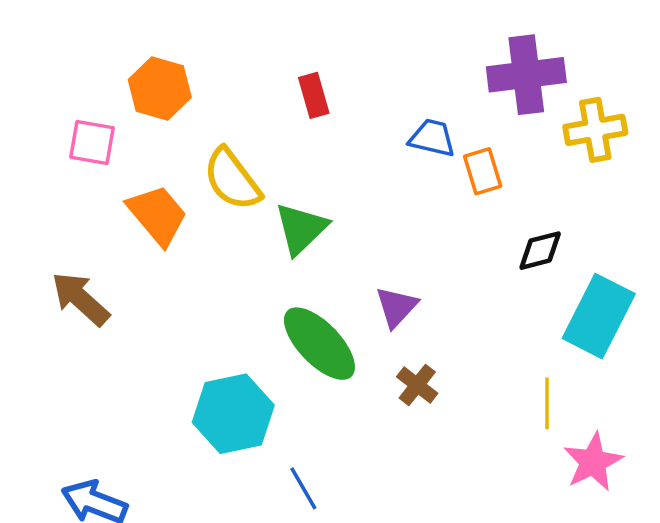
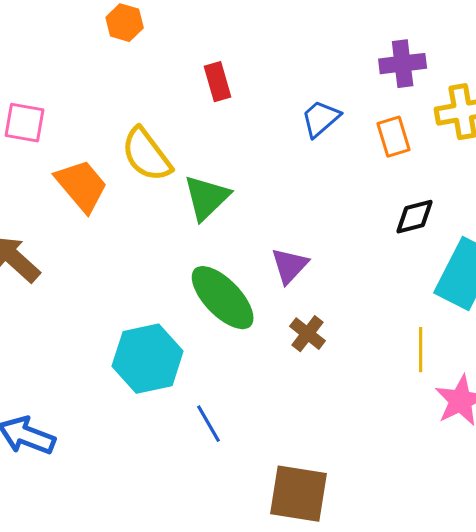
purple cross: (526, 75) -> (403, 64), size x0.7
orange hexagon: (160, 88) -> (125, 23), moved, size x0.7
blue trapezoid: (432, 138) -> (321, 119), turned -54
orange rectangle: (483, 171) -> (394, 137), moved

